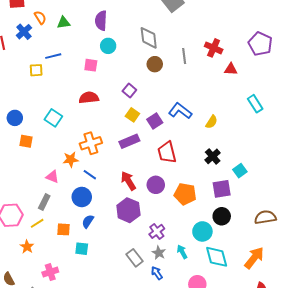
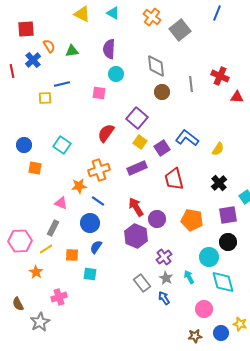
purple square: (129, 91) -> (137, 118), size x1.5
red semicircle: (89, 98) -> (106, 133), moved, turned -48
purple circle: (156, 185) -> (157, 219), moved

